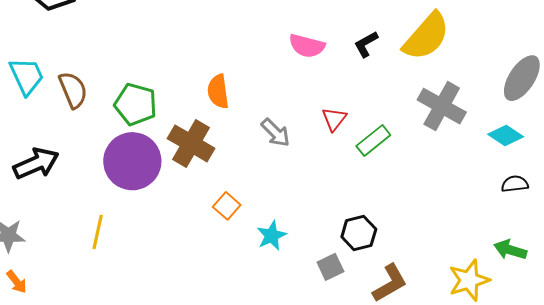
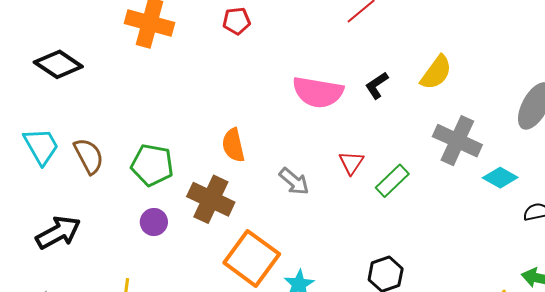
yellow semicircle: (426, 36) -> (436, 73), size x0.7
pink semicircle: (307, 46) -> (318, 92), size x1.4
cyan diamond: (506, 136) -> (500, 178), moved
purple circle: (132, 161) -> (154, 222), size x0.5
orange square: (227, 206) -> (252, 258), size x2.0

